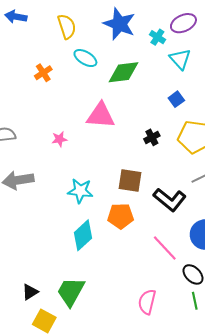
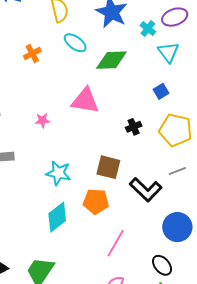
pink line: (165, 248) -> (116, 243), moved, turned 68

